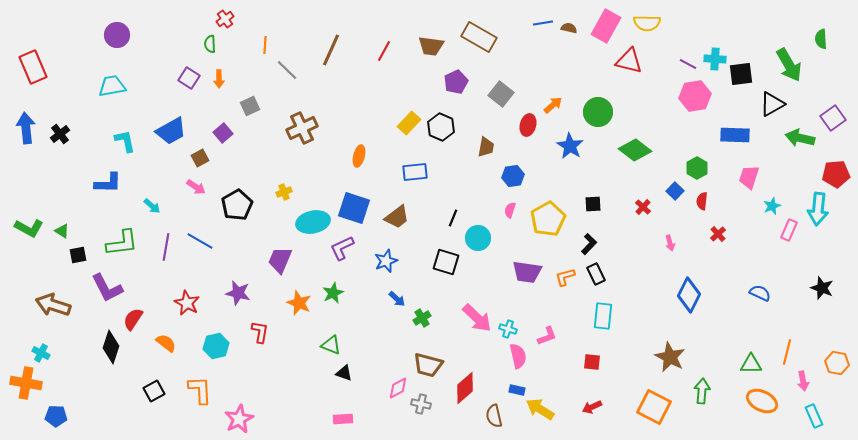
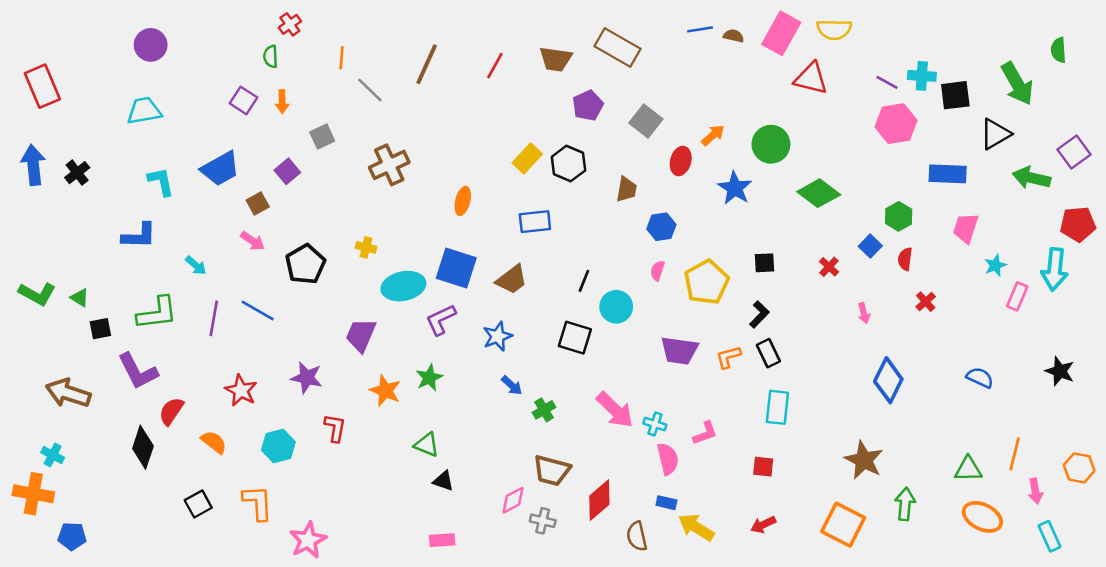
yellow cross: (284, 192) -> (366, 247), turned 35

